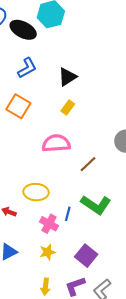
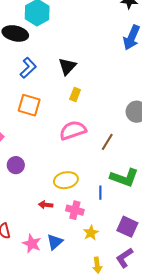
pink cross: (49, 224) -> (75, 210), moved

